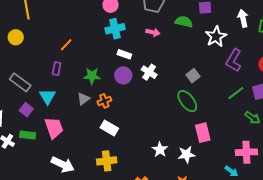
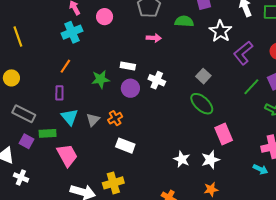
cyan cross: (115, 29) -> (72, 32), moved
yellow circle: (16, 37) -> (11, 78), moved
purple L-shape: (234, 60) -> (243, 53), turned 30
green star: (92, 76) -> (101, 79), moved
cyan triangle: (47, 97) -> (70, 117), moved
purple square: (26, 110) -> (27, 141), moved
green rectangle: (28, 135) -> (48, 133), moved
yellow cross: (107, 161) -> (113, 183), moved

